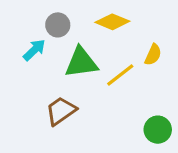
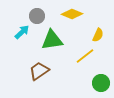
yellow line: (120, 75) -> (85, 56), moved

